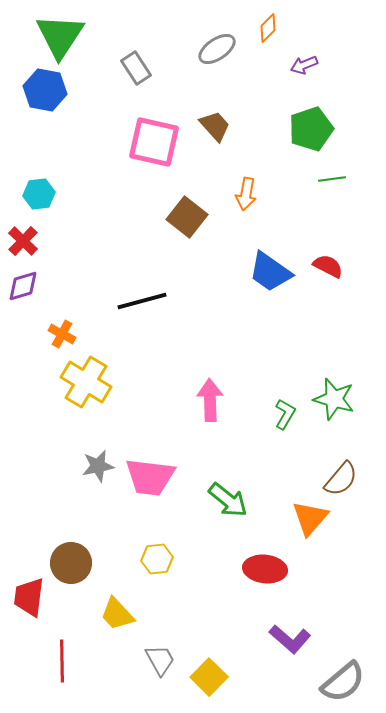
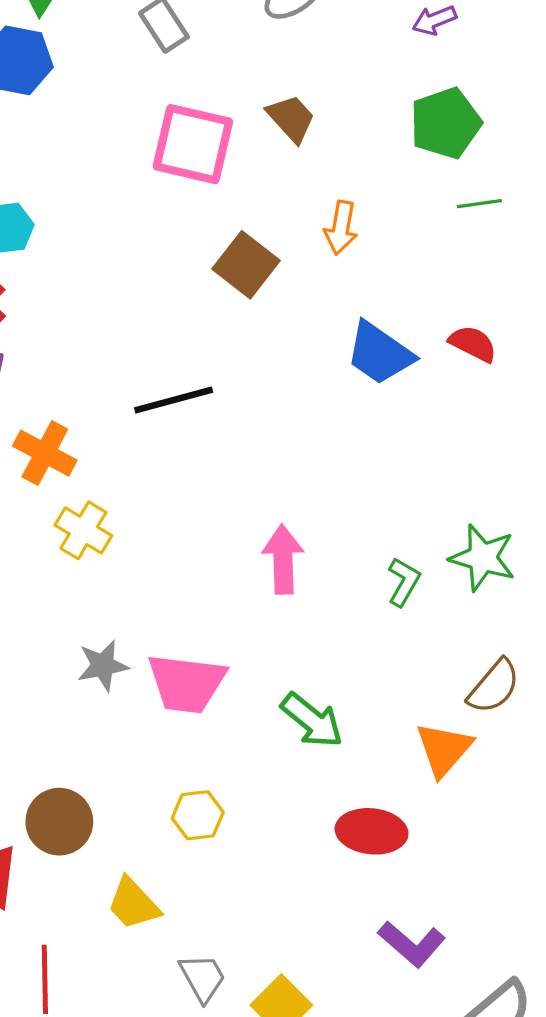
orange cross: (62, 334) -> (45, 453), size x1.4
yellow cross: (86, 382) -> (83, 530), size x0.7

